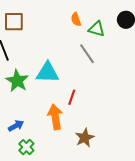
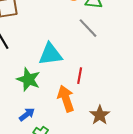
green star: (17, 81) -> (28, 79), moved

